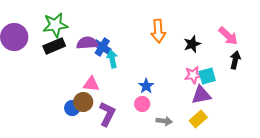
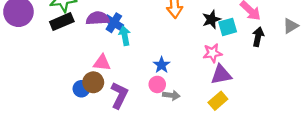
cyan square: (207, 76) -> (228, 27), moved
gray arrow: (164, 121) -> (171, 95), moved

